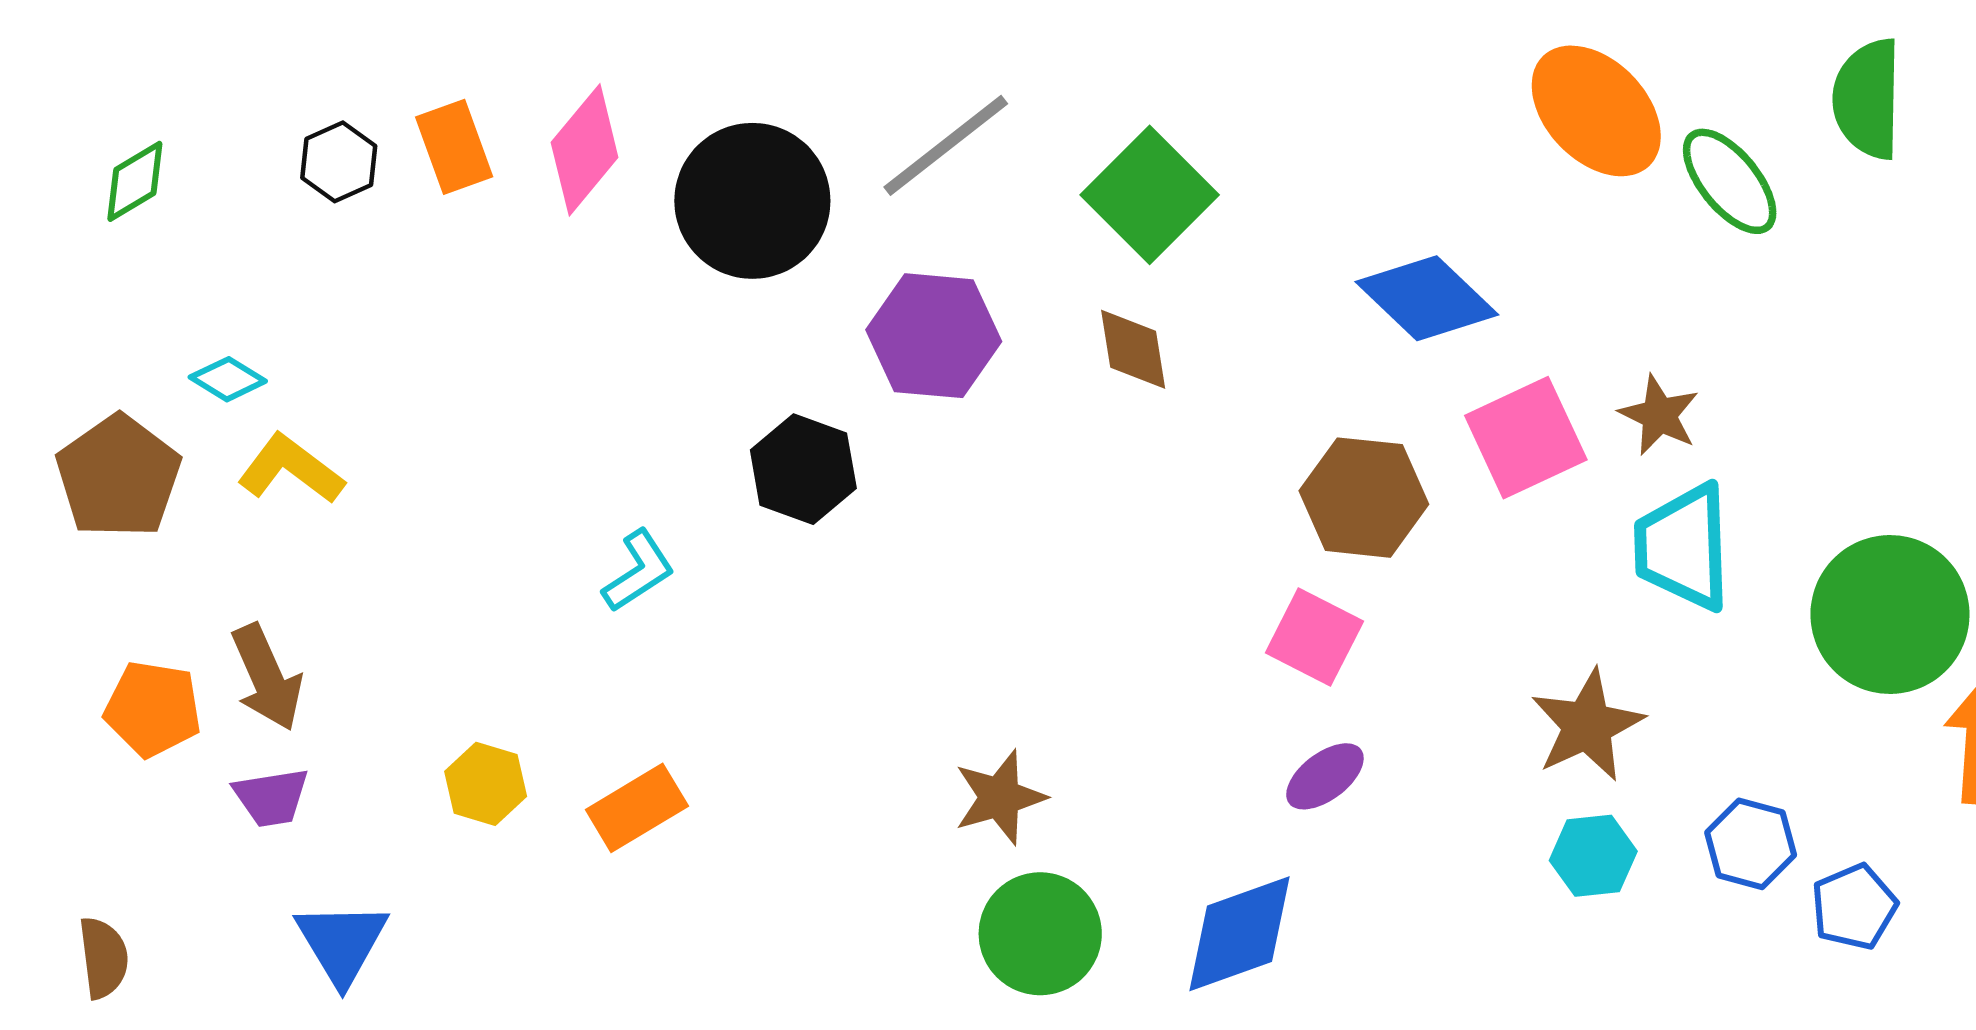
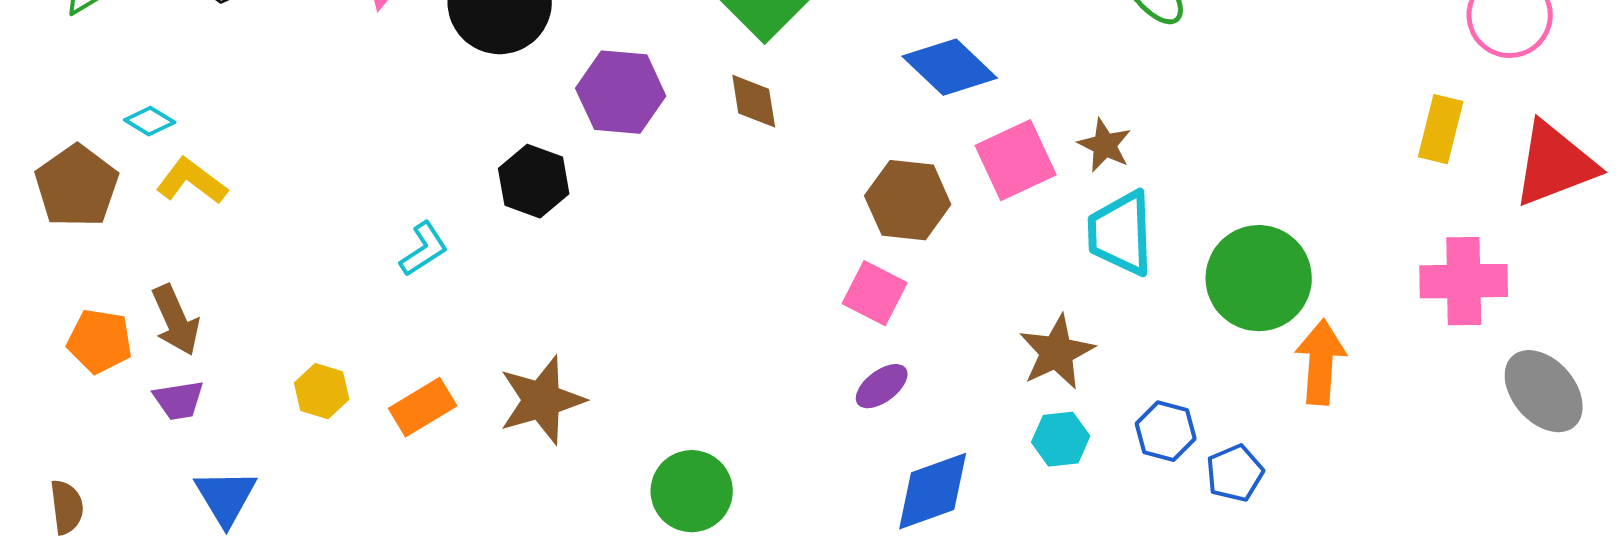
brown star: (1000, 797) -> (542, 400), moved, size x1.4
blue diamond: (1240, 934) -> (933, 491), moved

